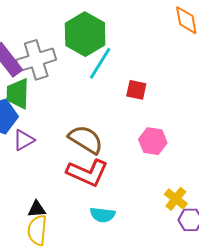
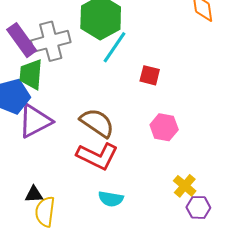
purple triangle: (24, 140) -> (35, 121), size x1.6
black triangle: (37, 209) -> (34, 194), moved

